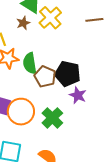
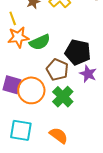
green semicircle: (30, 63) -> (40, 42), turned -105
brown pentagon: (45, 77) -> (57, 70), moved

